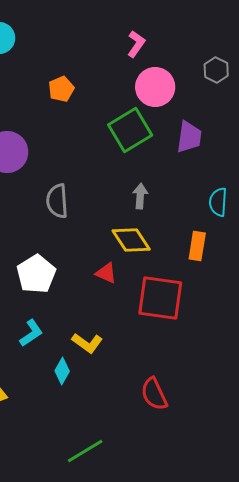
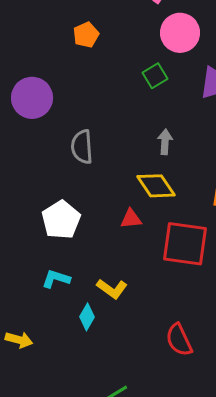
green square: (130, 130) -> (155, 76), size x0.6
red triangle: (106, 273) -> (131, 219), turned -30
cyan L-shape: (31, 333) -> (56, 279), turned -128

